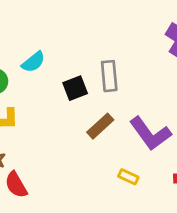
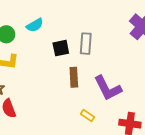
brown rectangle: (100, 126) -> (74, 77), turned -60

